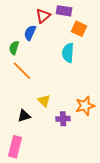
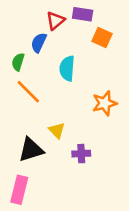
cyan semicircle: (68, 53) -> (67, 68), moved
orange star: (85, 106) -> (105, 103), moved
black triangle: (24, 116) -> (31, 150), size x1.5

